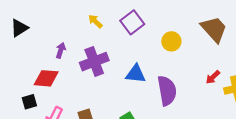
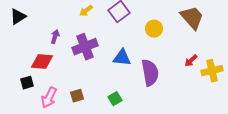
yellow arrow: (95, 21) -> (86, 11), turned -80

